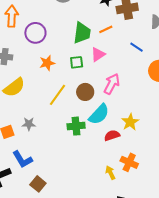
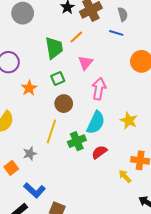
blue line: (136, 47) -> (116, 33), moved
pink triangle: (98, 54) -> (85, 63), moved
brown circle: (85, 92) -> (64, 104), moved
yellow line: (57, 95) -> (51, 131), moved
red semicircle: (112, 135) -> (99, 152), moved

